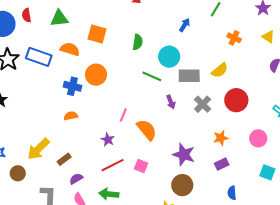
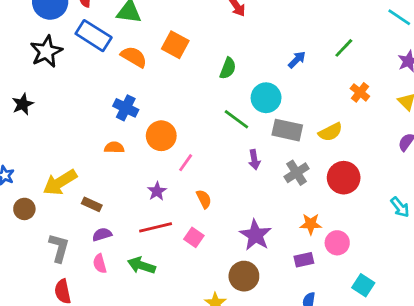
blue rectangle: (39, 57) -> (94, 36), moved
orange circle: (96, 75) -> (161, 136), moved
orange semicircle: (147, 130) -> (204, 199), moved, size x0.6
pink circle: (258, 138) -> (337, 243), moved
brown rectangle: (64, 159) -> (92, 204), turned 48

